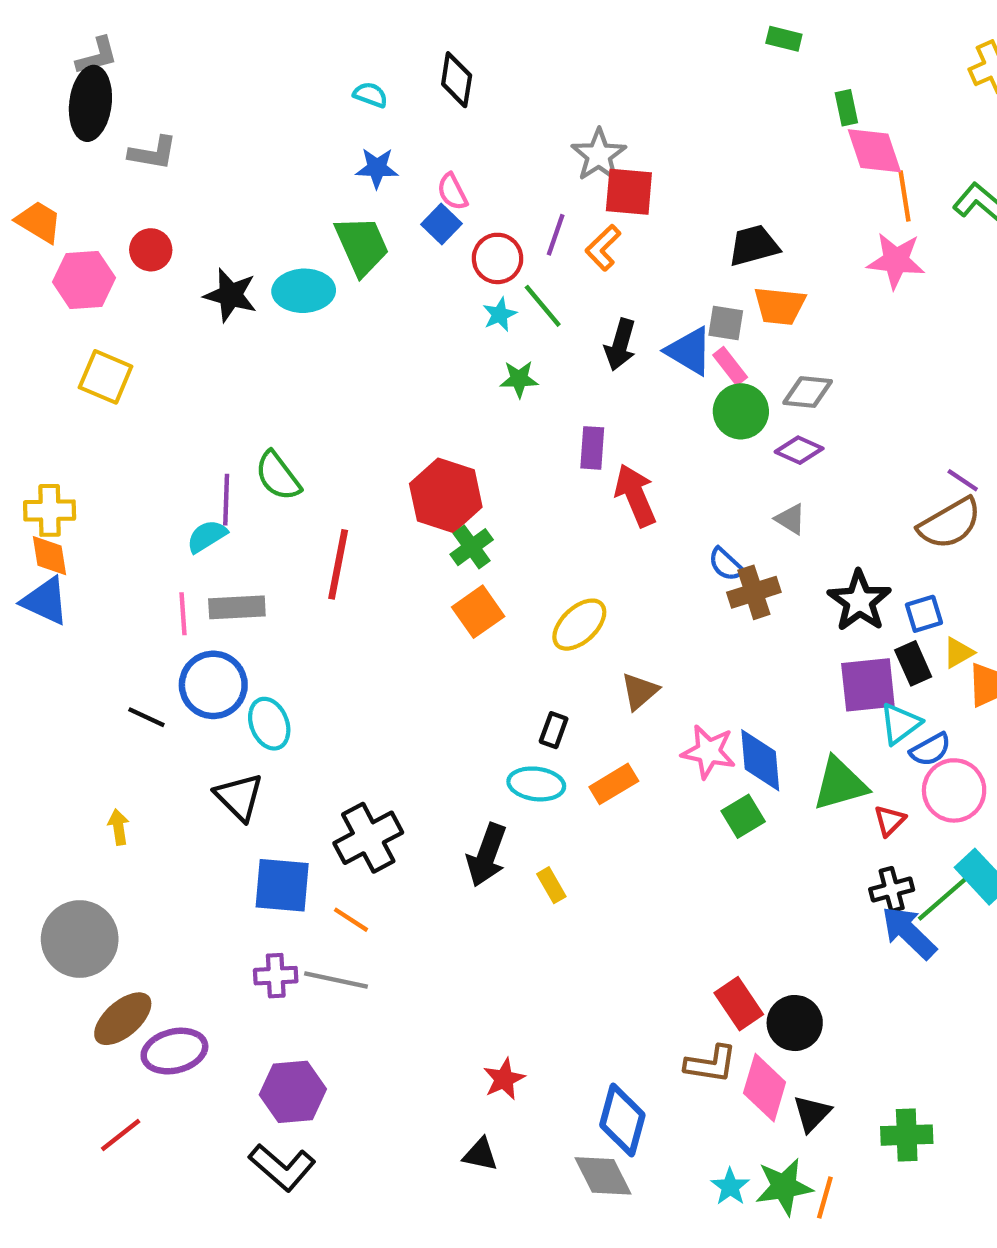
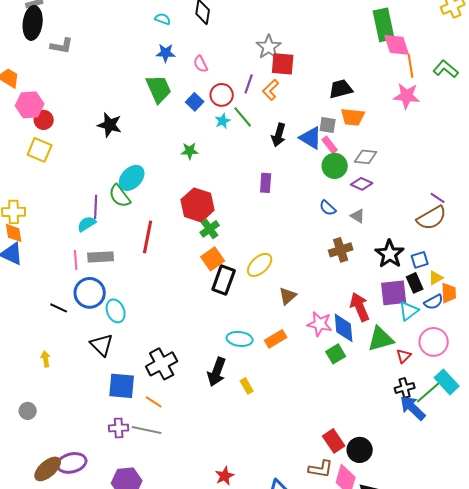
green rectangle: (846, 108) -> (384, 25), size x2.0
blue square: (442, 224) -> (195, 102), moved
red circle: (151, 250) -> (44, 120), moved
cyan ellipse: (304, 291) -> (132, 178), moved, turned -44
black star: (230, 295) -> (110, 125), moved
green star: (519, 379) -> (190, 151), moved
red arrow: (635, 495) -> (360, 307), moved
blue semicircle: (726, 564) -> (328, 208), moved
black rectangle: (554, 730) -> (224, 280), moved, size x1.8
blue semicircle: (930, 749) -> (434, 302), moved
gray circle: (80, 939) -> (28, 411), size x0.5
brown ellipse: (123, 1019) -> (48, 469), moved

